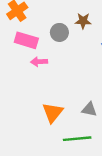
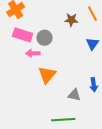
gray circle: (59, 32) -> (45, 38), moved
orange triangle: (53, 112) -> (47, 75), moved

